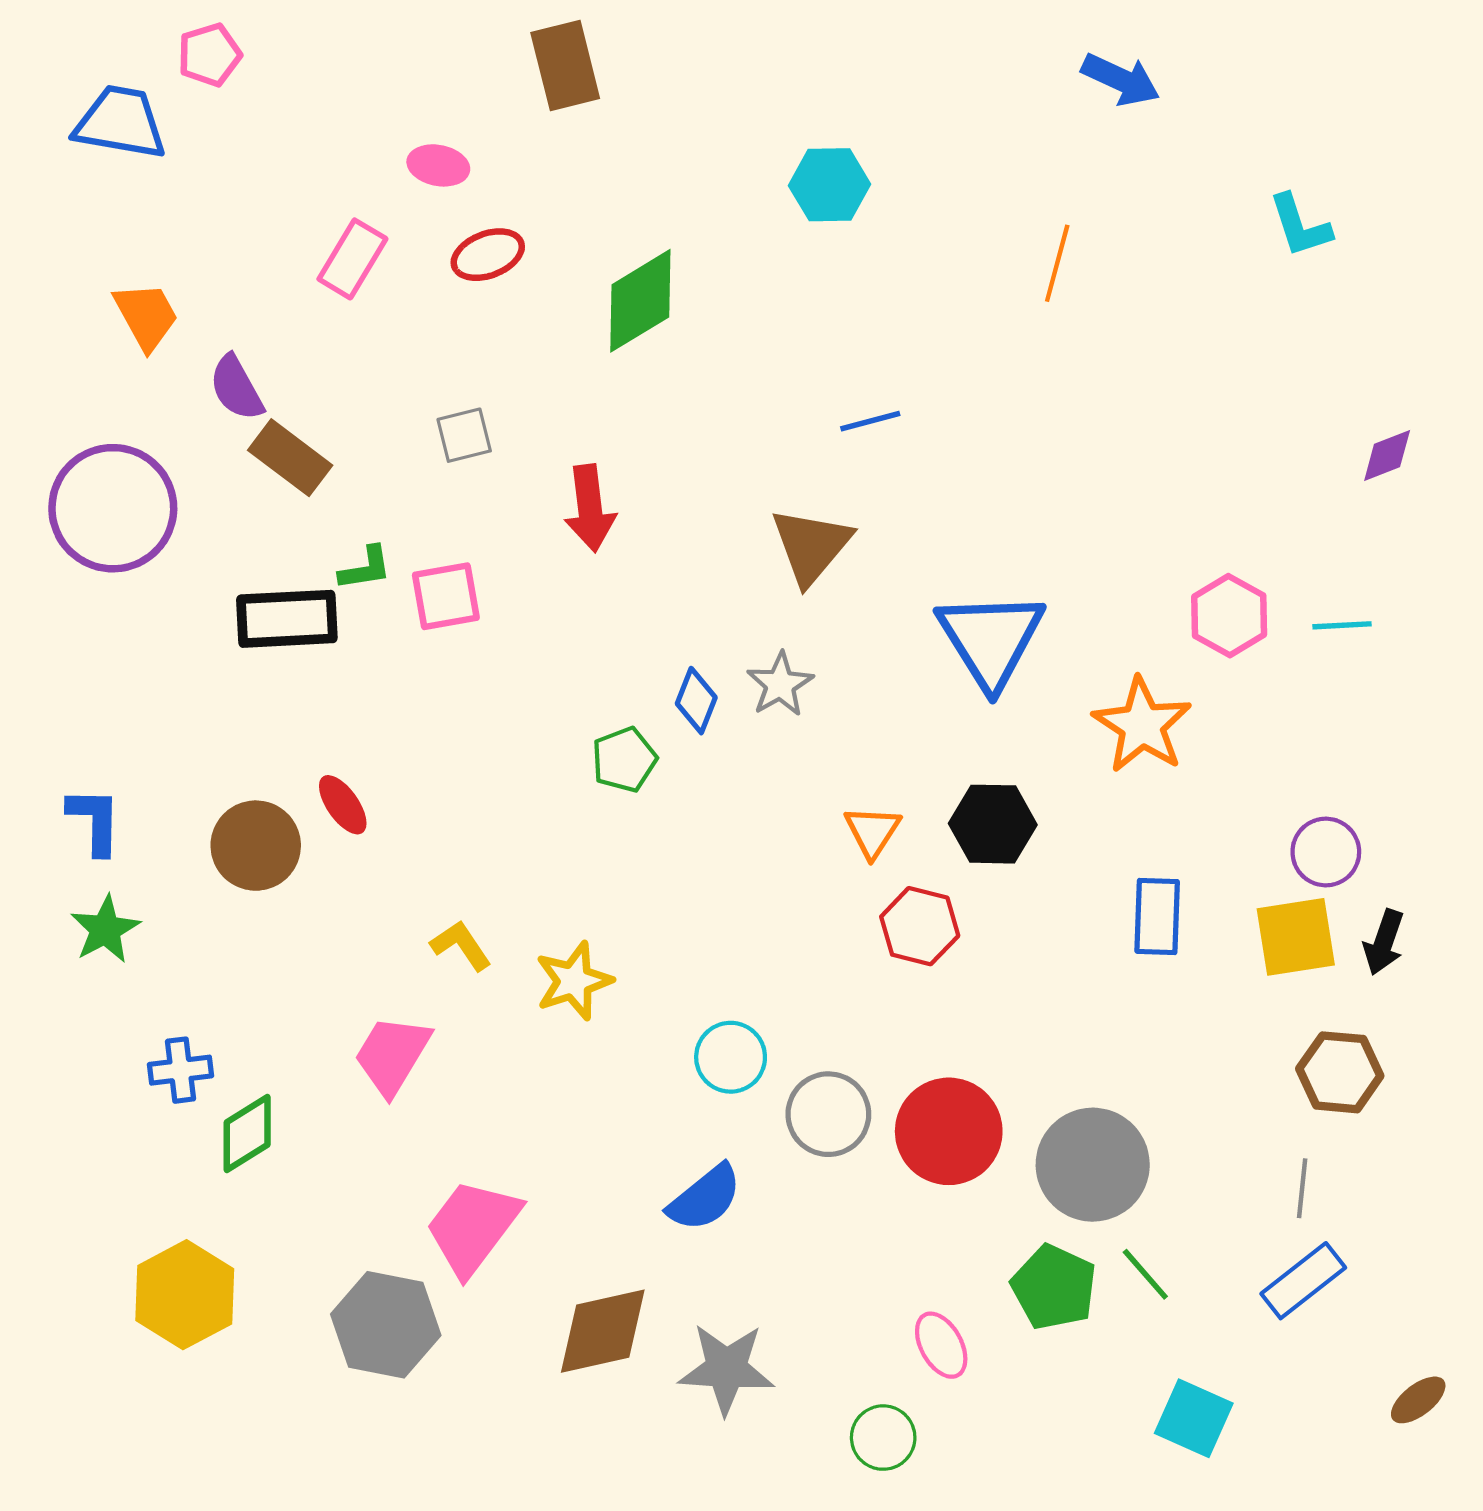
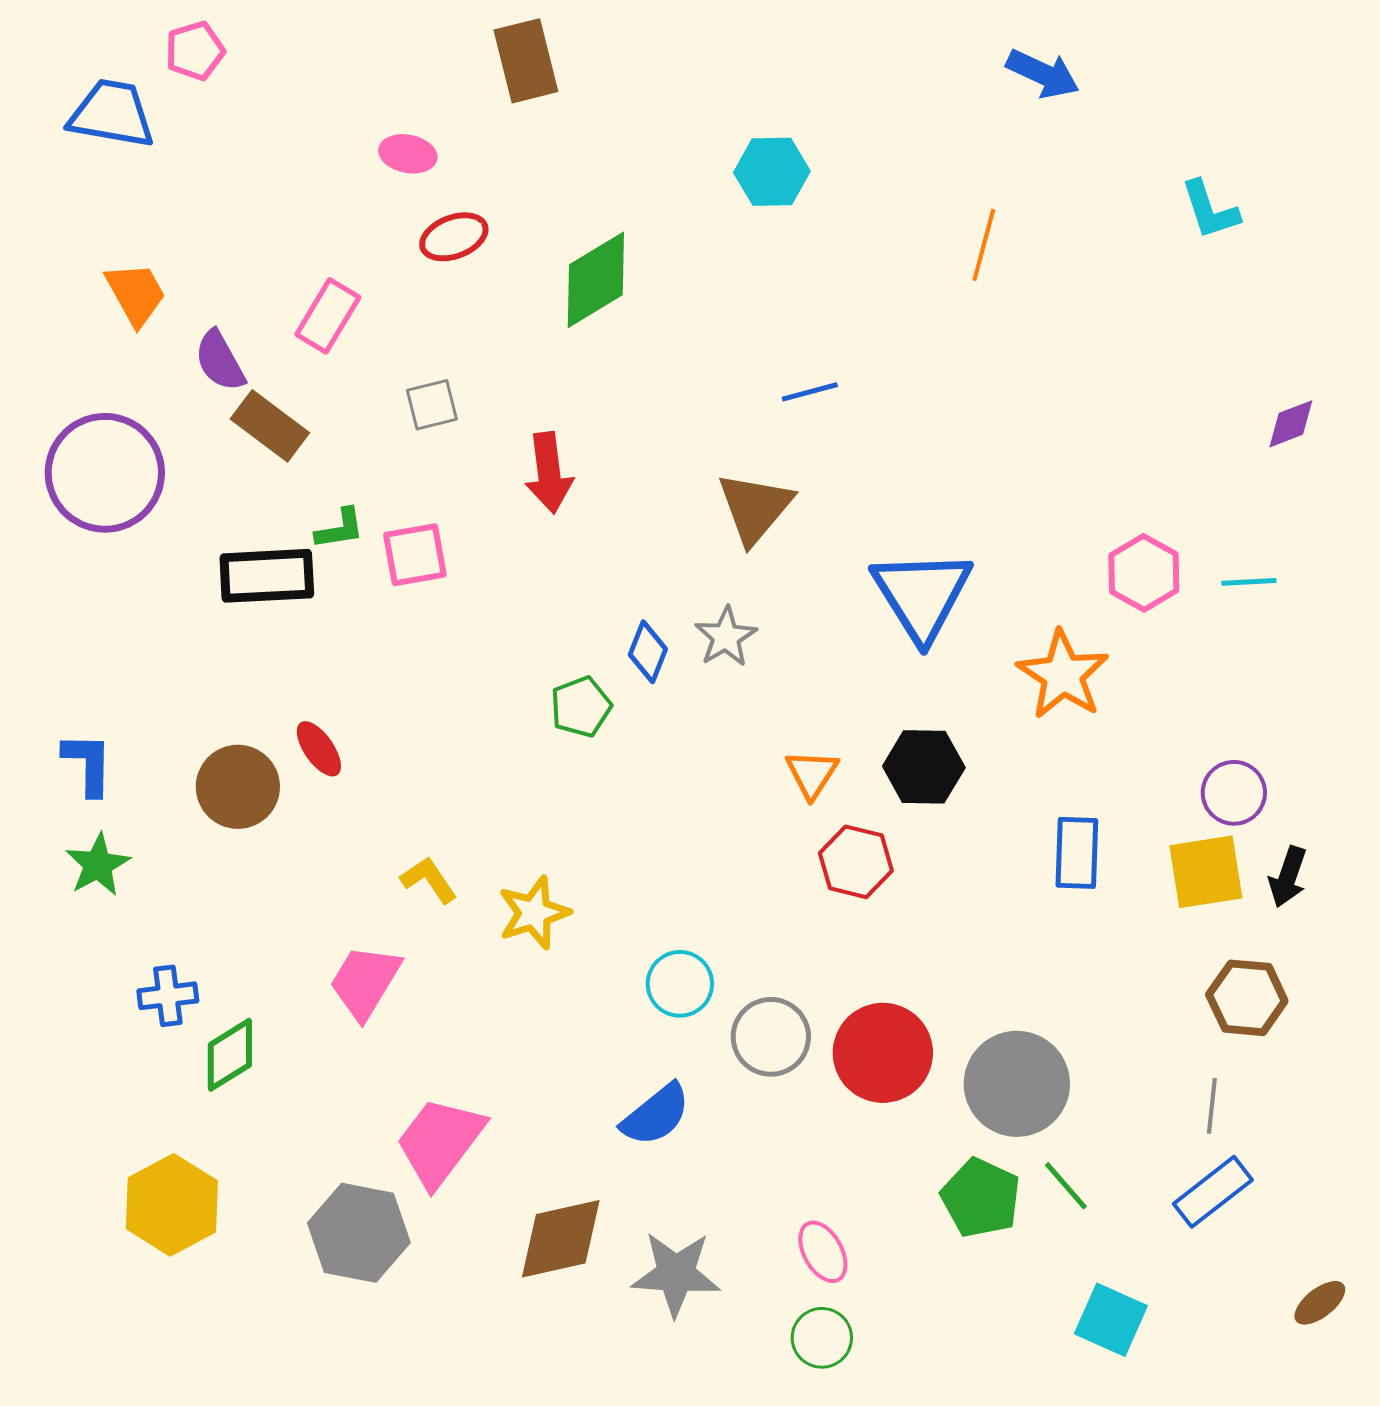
pink rectangle: (352, 259) -> (328, 316), moved
pink ellipse: (941, 1345) -> (823, 1252), moved

